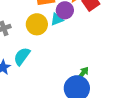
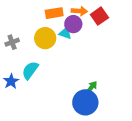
cyan triangle: (57, 19) -> (65, 33), turned 40

